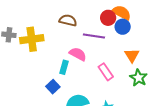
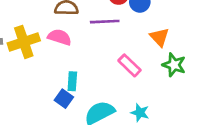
pink semicircle: (78, 54) -> (60, 37), moved
cyan rectangle: (64, 67) -> (72, 81), moved

